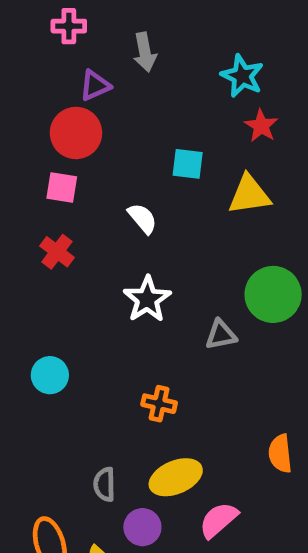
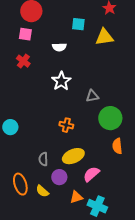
white semicircle: (142, 218) -> (59, 47), turned 128
green circle: (273, 294) -> (110, 118), moved
cyan circle: (50, 375) -> (10, 127), moved

